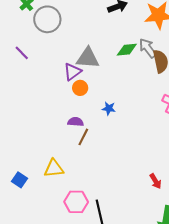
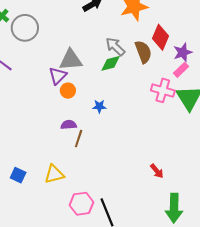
gray arrow: (148, 48) -> (115, 47), moved
green diamond: (127, 50) -> (111, 63), moved
blue square: (20, 180) -> (18, 175), moved

